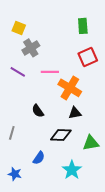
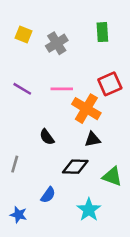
gray cross: (31, 48) -> (57, 43), moved
red square: (88, 57) -> (110, 84), moved
green triangle: (91, 143) -> (112, 176), turned 30

